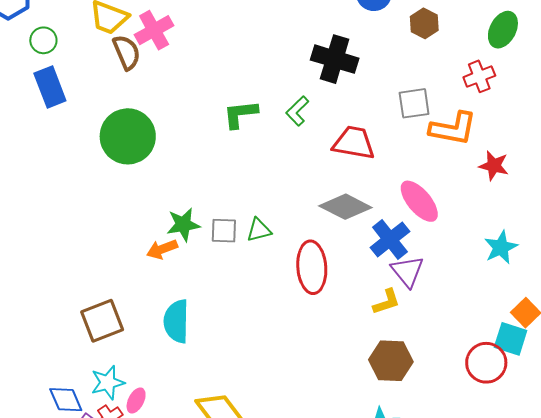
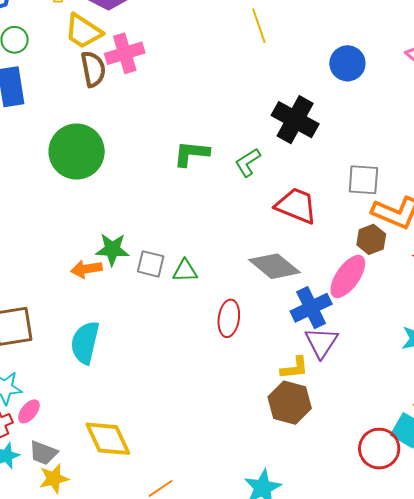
brown hexagon: (424, 23) -> (371, 239), moved
pink ellipse: (419, 201) -> (348, 276), turned 63
red ellipse: (312, 267) -> (229, 318), size x0.7
brown hexagon: (391, 361) -> (290, 403), moved

